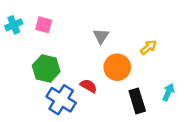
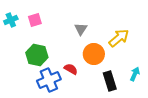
pink square: (44, 25) -> (35, 20), turned -32
yellow arrow: (148, 47) -> (119, 38), size x1.5
blue cross: (61, 100) -> (49, 80), turned 35

